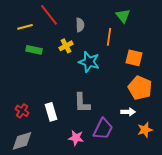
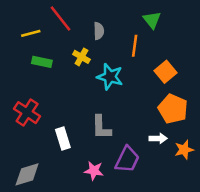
yellow cross: (66, 46) -> (81, 57), turned -32
orange square: (134, 58) -> (166, 72), turned 36
red cross: (22, 111) -> (27, 113), moved, size x1.5
orange star: (145, 130) -> (184, 150), moved

